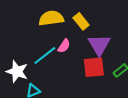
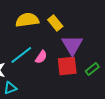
pink semicircle: (64, 46) -> (41, 57), moved

